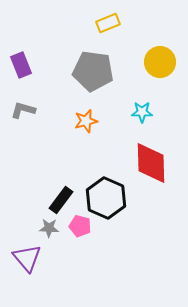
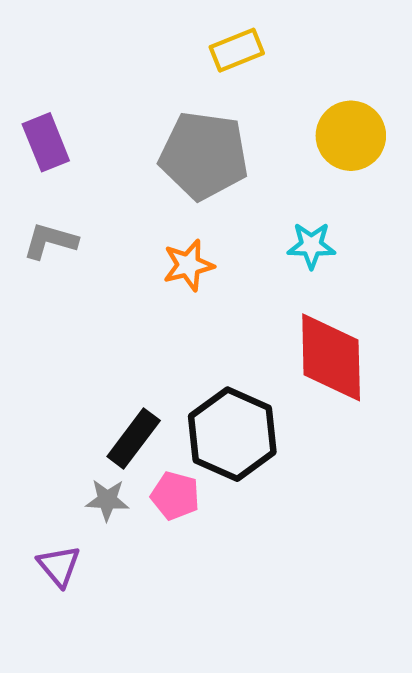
purple triangle: (27, 258) -> (59, 566), size x0.7

